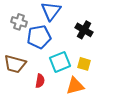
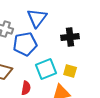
black cross: (84, 30) -> (70, 37), turned -36

